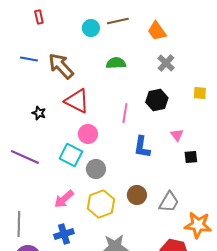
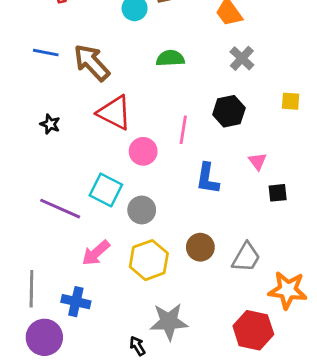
black star: (39, 113) -> (50, 124), moved
pink circle: (88, 134) -> (143, 151), moved
purple line: (25, 157) -> (60, 209), moved
blue cross: (64, 234) -> (76, 302), moved, turned 30

